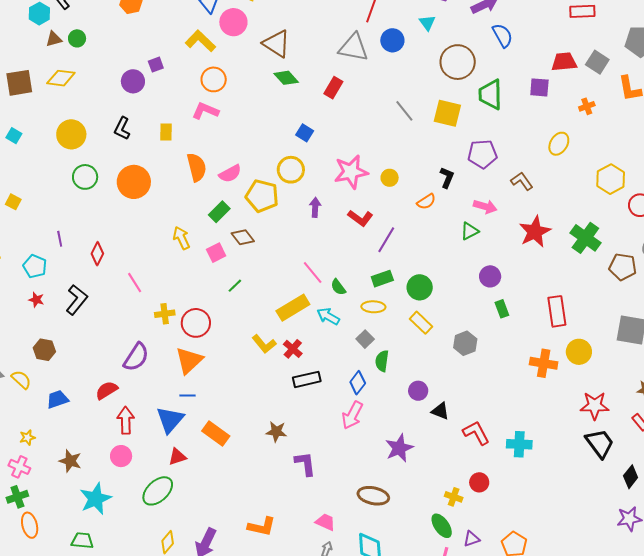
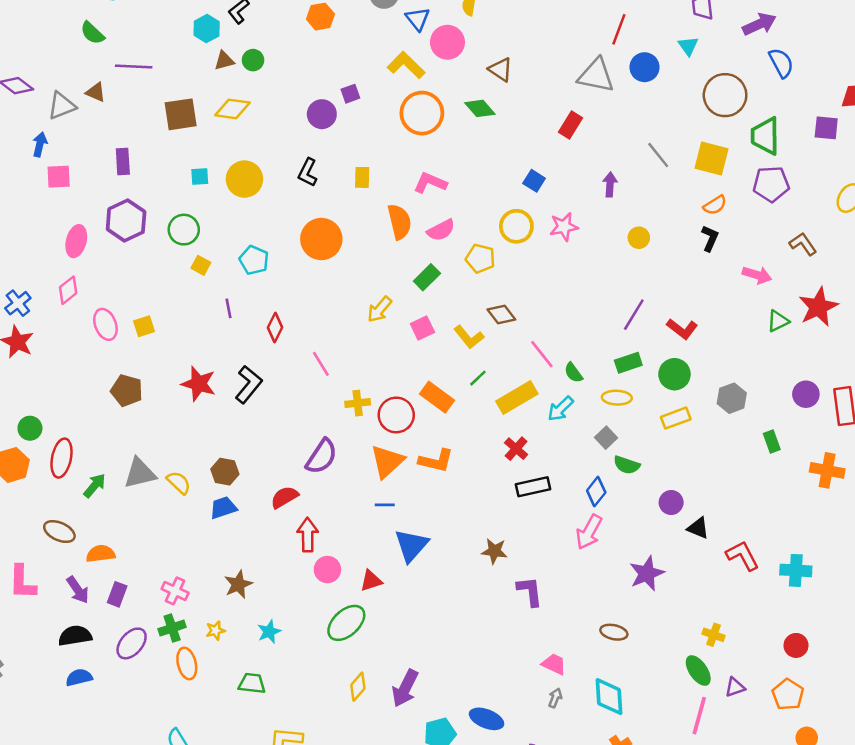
brown triangle: (277, 44) -> (501, 70), size x0.7
green diamond: (286, 78) -> (480, 108), moved
orange circle: (214, 79) -> (422, 113), size x1.4
pink L-shape: (205, 111) -> (430, 183), moved
cyan square: (14, 136) -> (200, 176), moved, turned -35
purple pentagon: (482, 154) -> (771, 184), moved
pink star: (351, 172) -> (564, 227), moved, size x0.7
green circle: (85, 177) -> (184, 230), moved
yellow pentagon: (262, 196) -> (480, 258), size x0.7
yellow square: (13, 202) -> (201, 265), moved
orange semicircle: (426, 202) -> (715, 205), moved
purple arrow: (315, 207) -> (610, 184), moved
red L-shape: (360, 218) -> (682, 329), moved
green triangle: (470, 231) -> (778, 321), moved
brown diamond: (243, 237) -> (501, 315), moved
yellow arrow: (181, 238) -> (380, 309), turned -115
cyan pentagon: (35, 266) -> (254, 260), moved
purple circle: (490, 276) -> (806, 394), moved
green line: (235, 286) -> (478, 378), moved
red star: (36, 300) -> (199, 384), size x1.8
green rectangle: (502, 309) -> (772, 442), moved
cyan arrow: (328, 316) -> (561, 409), turned -75
yellow rectangle: (421, 323) -> (676, 418), turned -65
gray hexagon: (465, 343) -> (732, 398), moved
yellow L-shape: (264, 344) -> (469, 337), moved
brown hexagon: (44, 350) -> (225, 472), moved
green semicircle: (382, 361) -> (627, 465), turned -80
blue triangle: (170, 420) -> (411, 545), moved
orange rectangle: (216, 434) -> (437, 397), moved
yellow star: (27, 437) -> (216, 631), moved
pink circle: (121, 456) -> (327, 570), moved
brown star: (70, 461) -> (238, 584), turned 30
red circle: (479, 482) -> (796, 645), moved
brown ellipse: (373, 496) -> (614, 632), size x0.7
cyan star: (96, 499) -> (269, 632), size x0.6
orange L-shape: (262, 527) -> (436, 461), moved

